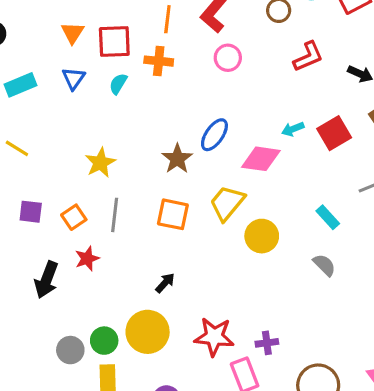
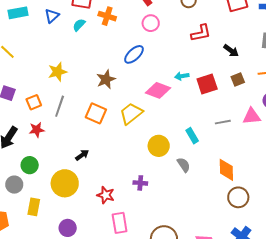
blue ellipse: (214, 135) -> (134, 54), moved
yellow circle: (262, 236) -> (159, 146), moved
red star: (214, 337) -> (106, 195), size x0.7
green circle: (104, 341) -> (30, 165), moved
purple cross: (267, 343) -> (140, 183), moved

